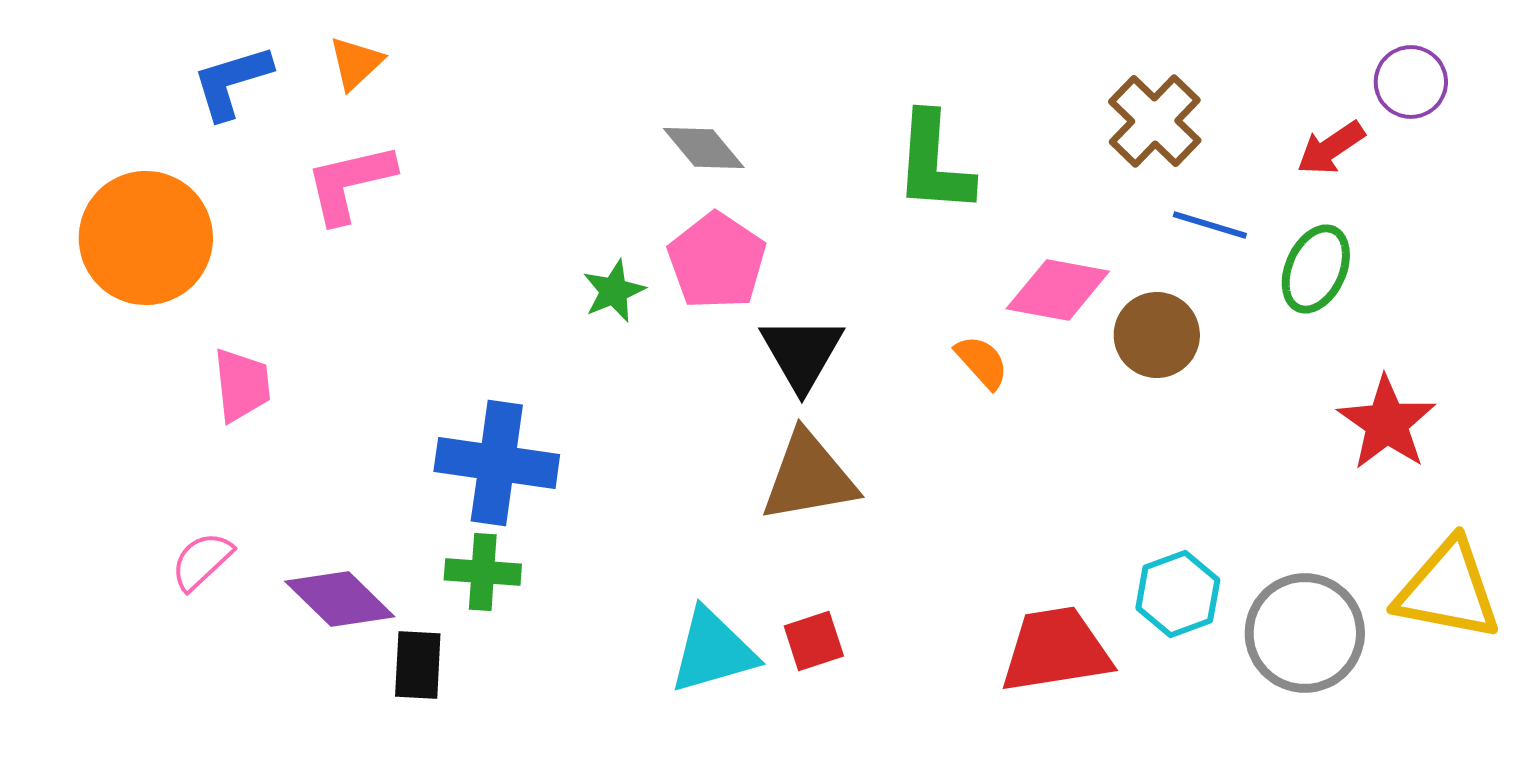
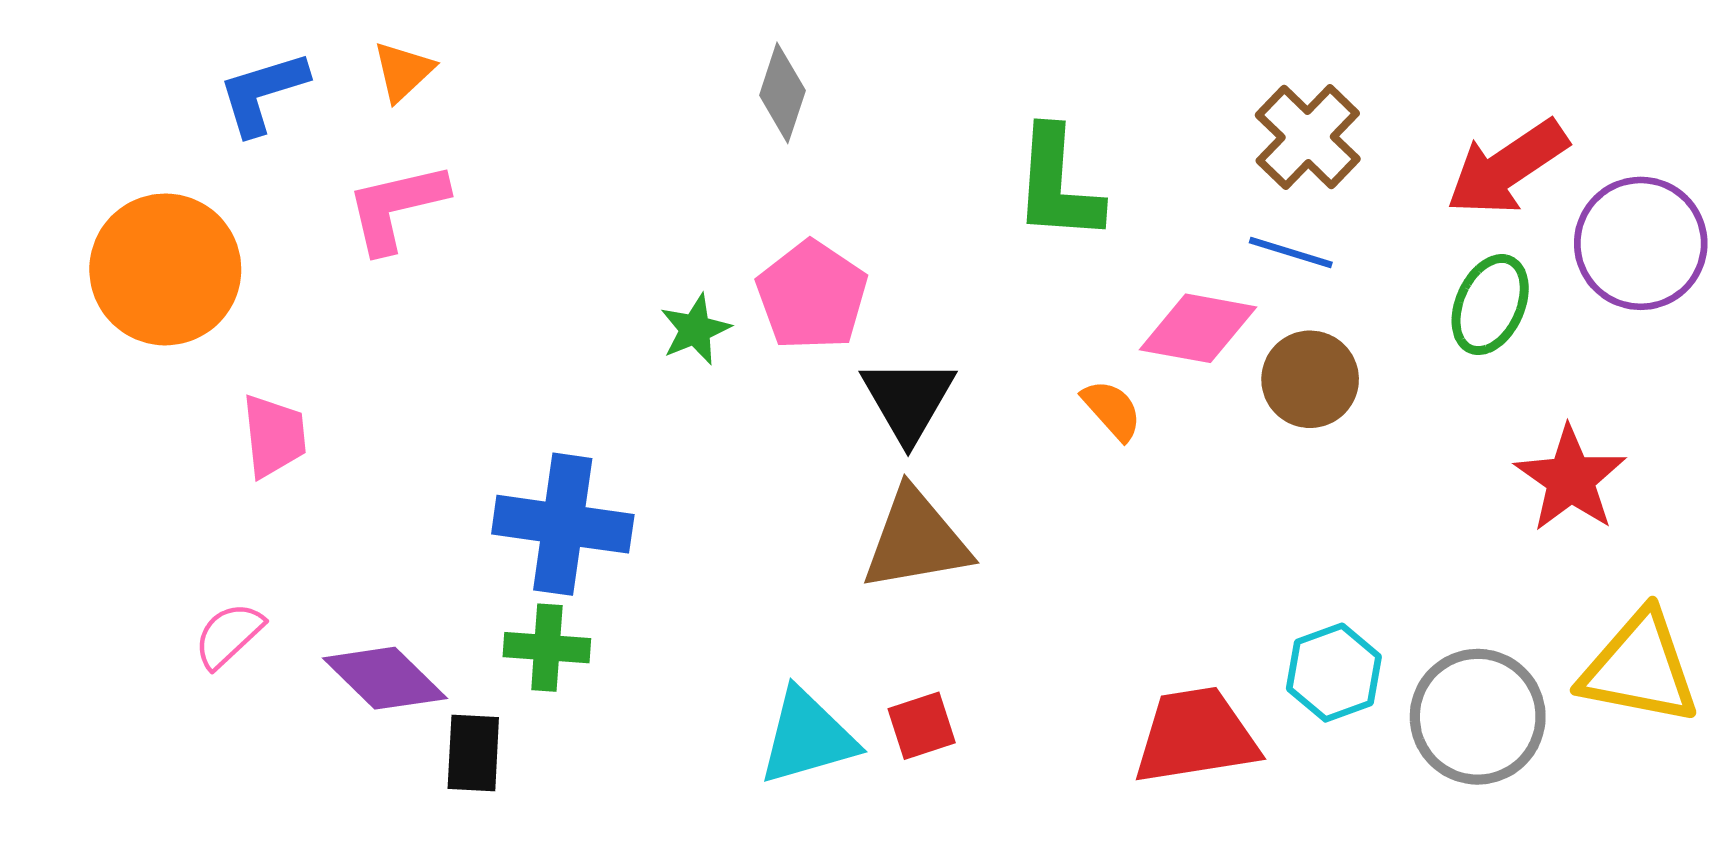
purple circle: (1411, 82) -> (1641, 243), moved, size x1.6
gray diamond: (704, 148) -> (782, 93), moved, turned 58
red arrow: (1331, 148) -> (1507, 168), size x1.6
blue line: (1210, 225) -> (1291, 252), moved

